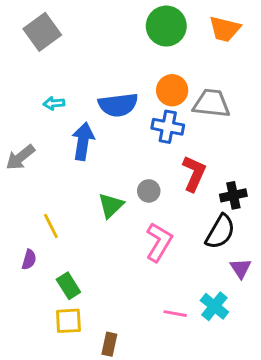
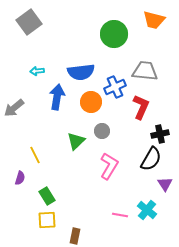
green circle: (166, 26) -> (114, 34), moved
orange circle: (172, 90) -> (91, 102), moved
blue cross: (168, 127) -> (115, 87), turned -35
red L-shape: (194, 173) -> (141, 107), moved

